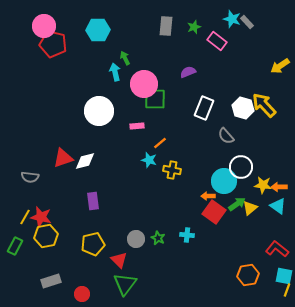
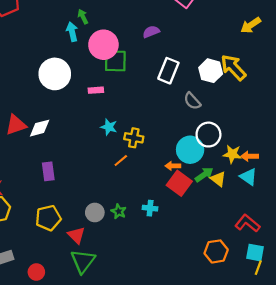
orange line: (160, 143) -> (121, 161), moved
yellow triangle: (250, 208) -> (218, 179), turned -42

